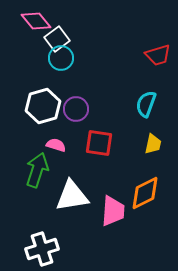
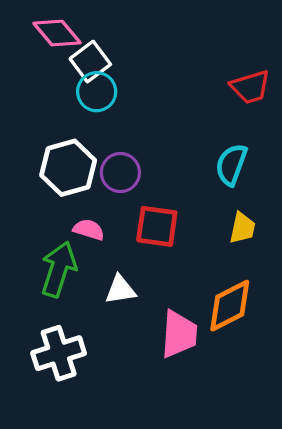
white triangle: (72, 196) -> (120, 290), moved, size x0.6
white cross: (42, 249) -> (59, 353), moved

